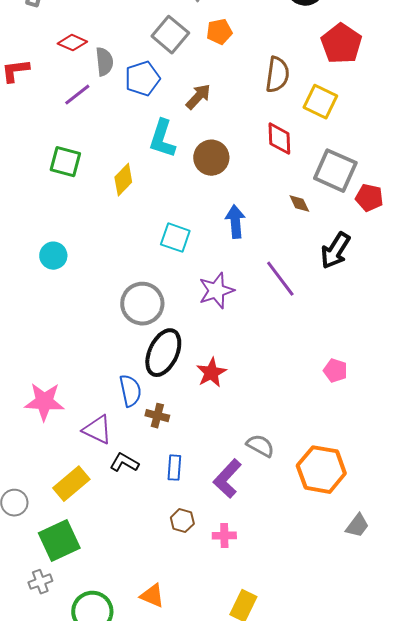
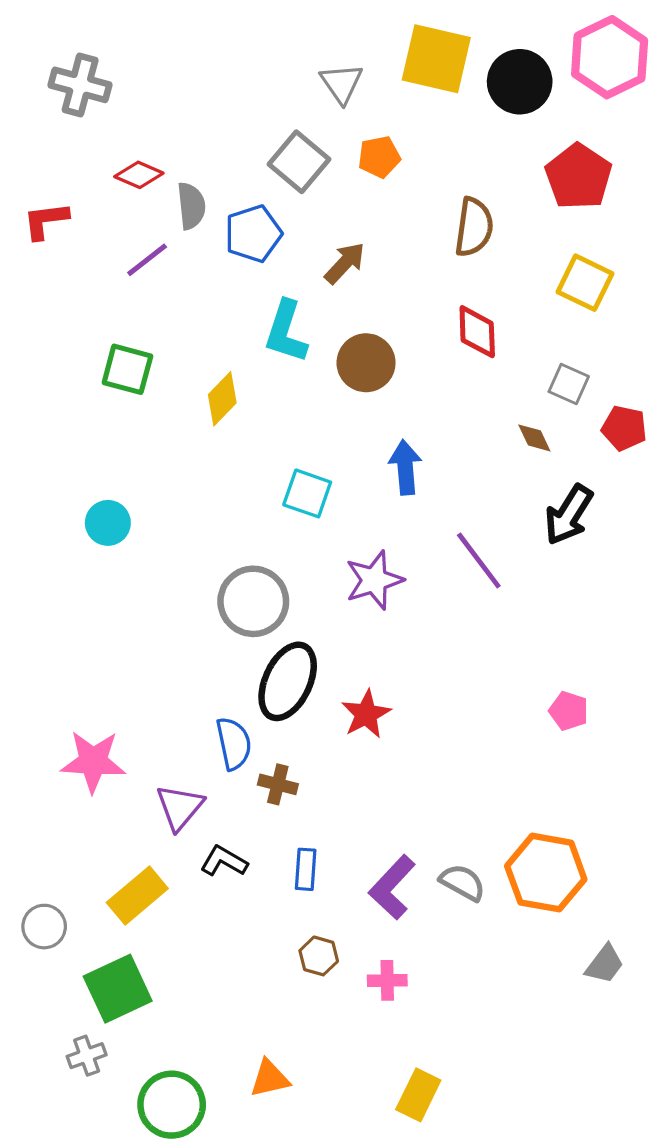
yellow square: (320, 102) -> (585, 283), moved
gray square: (335, 171) -> (569, 384), size x0.6
brown diamond: (299, 204) -> (534, 438), moved
purple triangle: (97, 430) -> (180, 807), turned 44
gray semicircle: (260, 446) -> (462, 882), moved
orange triangle: (152, 596) -> (270, 1078), turned -36

